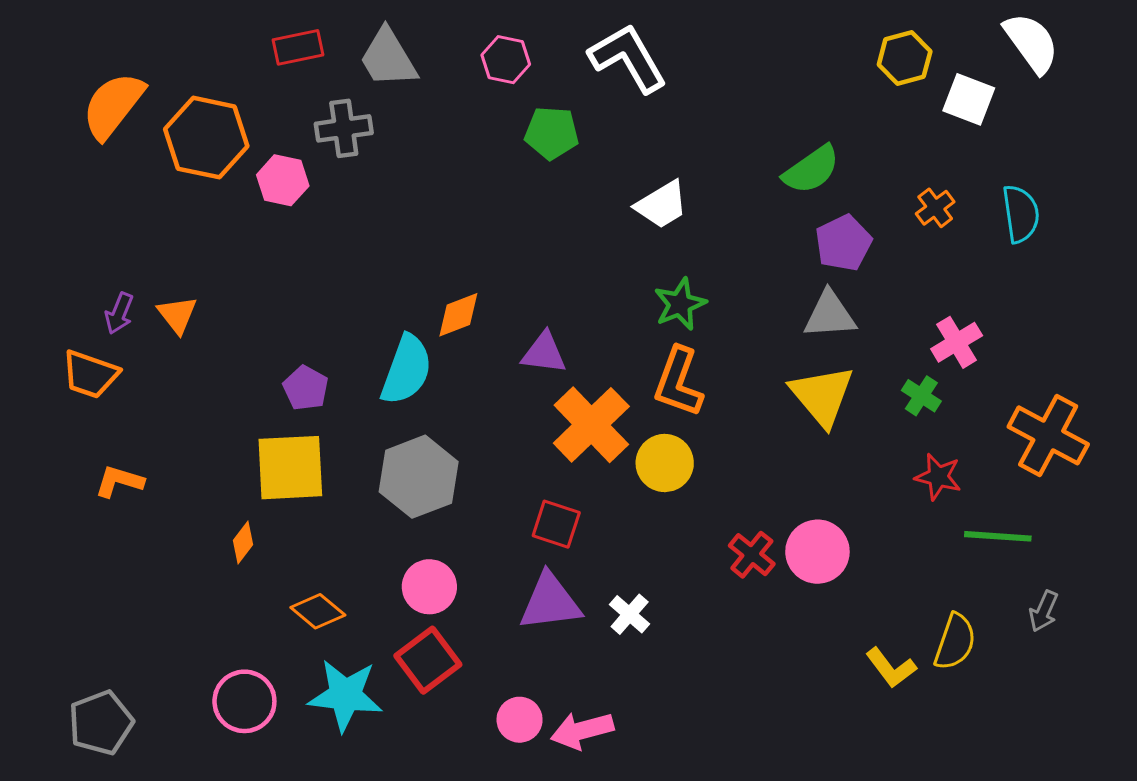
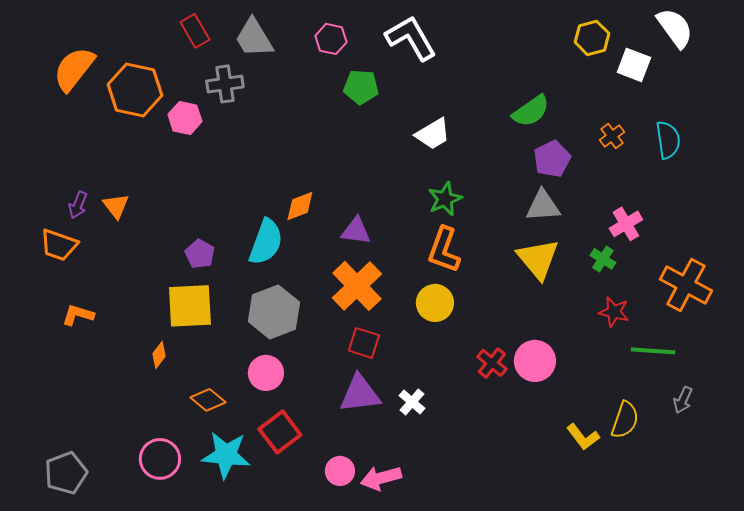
red rectangle: (298, 47) -> (195, 31), turned 72
orange cross: (591, 425) -> (357, 286), moved
pink circle: (429, 587) -> (266, 373), moved

